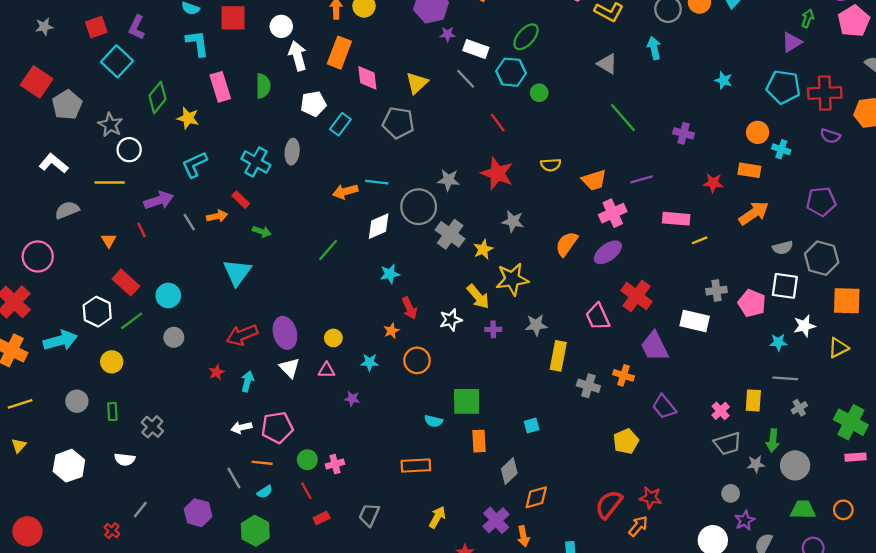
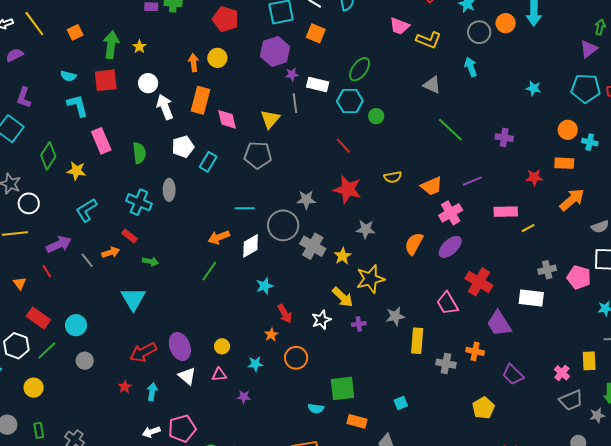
gray line: (466, 79) -> (295, 103), moved, turned 42
green semicircle: (263, 86) -> (139, 153), moved
orange arrow: (345, 192) -> (219, 237), moved
orange rectangle: (479, 441) -> (357, 421), turned -66

